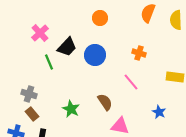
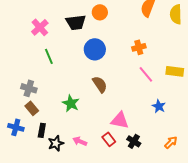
black trapezoid: (67, 47) -> (76, 22), moved, turned 40
orange cross: (139, 53) -> (139, 47), turned -32
pink line: (131, 82) -> (146, 74), moved
brown semicircle: (105, 102) -> (100, 84), moved

